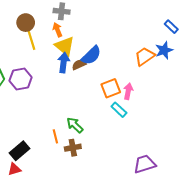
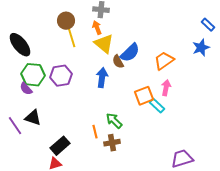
orange trapezoid: (145, 56) -> (164, 61), moved
blue arrow: (64, 63) -> (102, 78), moved
brown semicircle: (79, 65) -> (118, 62), turned -96
orange square: (111, 88) -> (144, 96), moved

